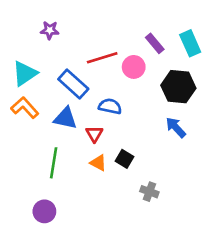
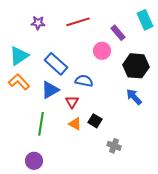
cyan rectangle: (190, 43) -> (145, 20), moved
red line: (102, 58) -> (78, 22), moved
blue triangle: (65, 118) -> (50, 90), turned -42

